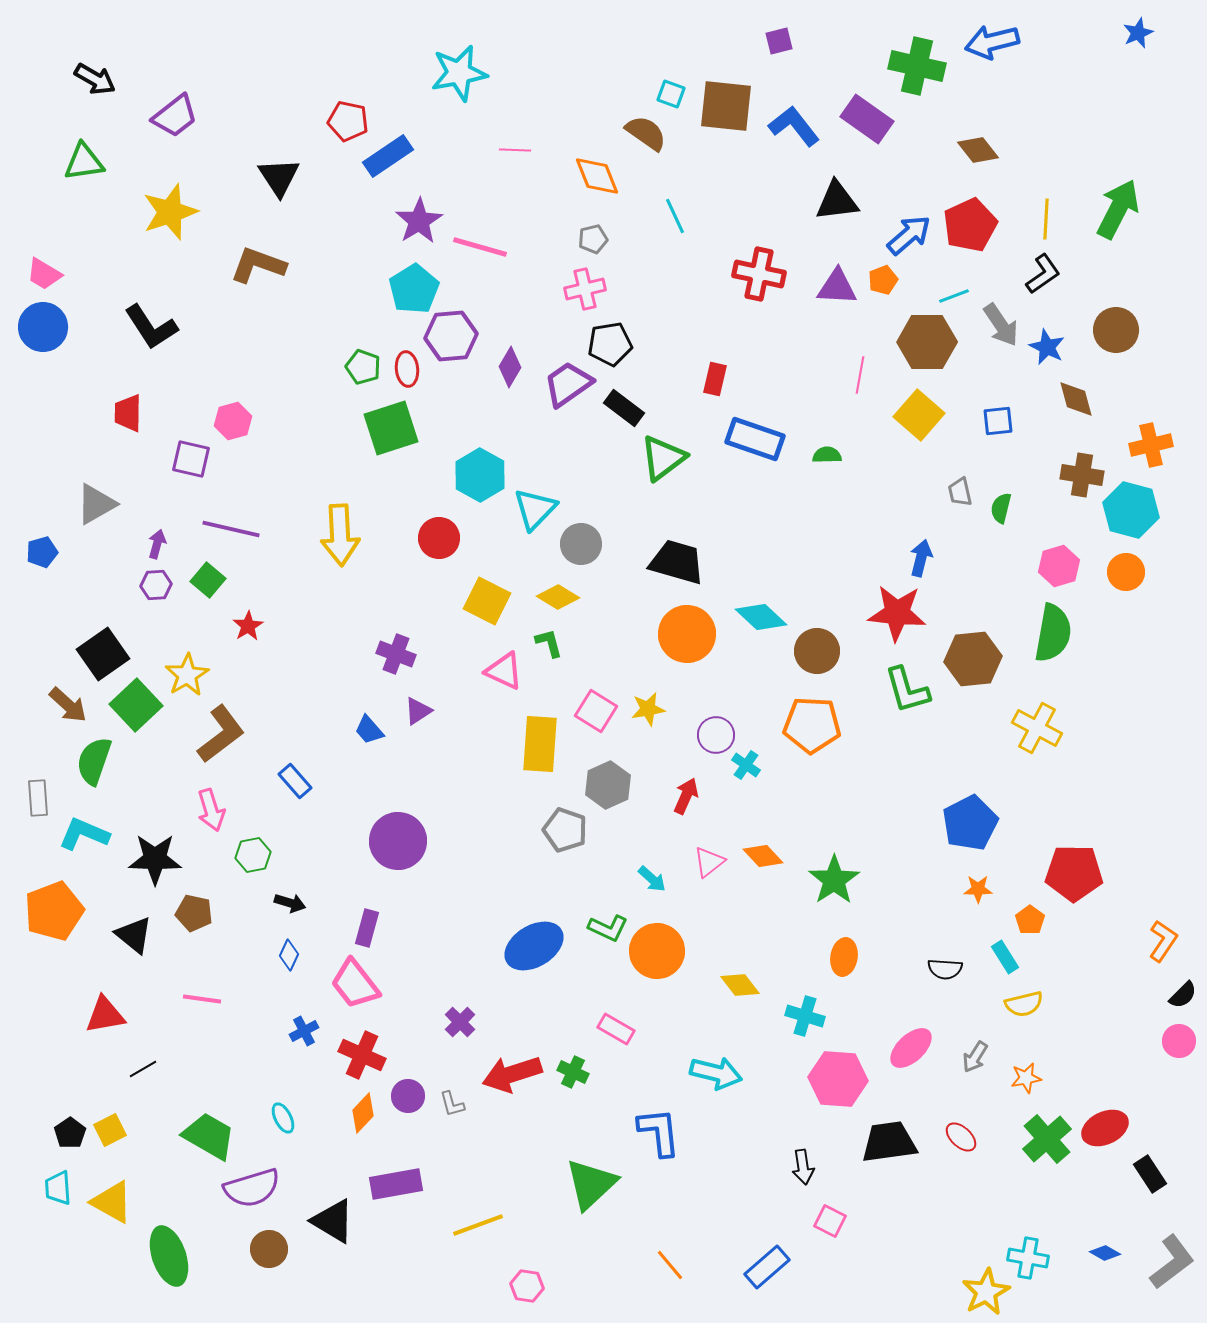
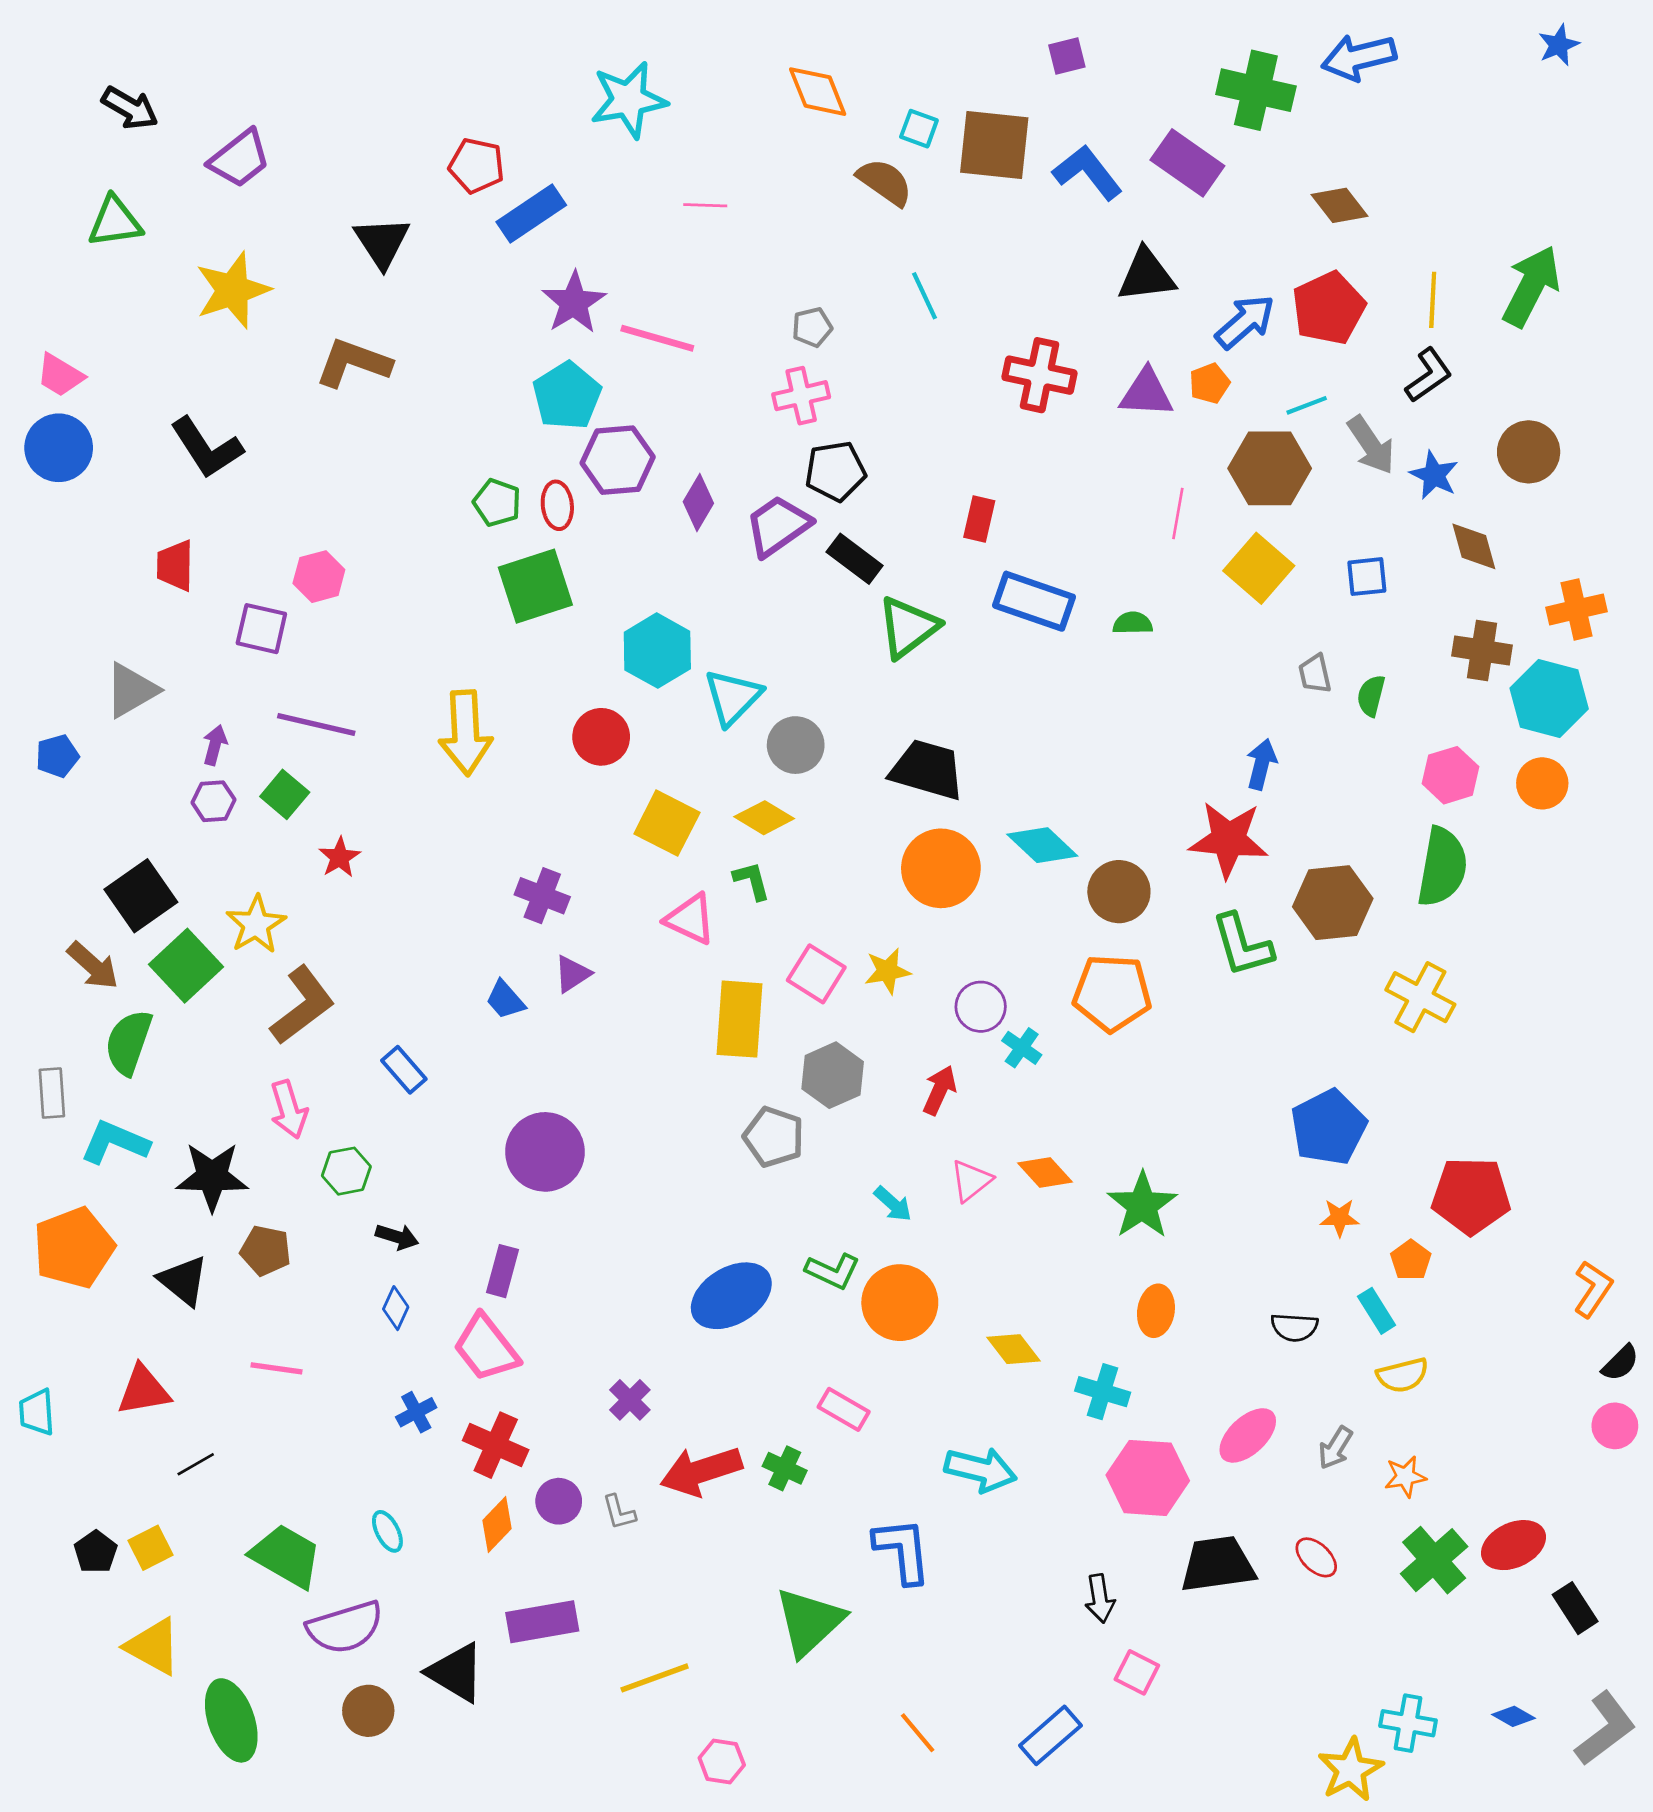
orange diamond: (597, 176) -> (818, 92), moved
cyan trapezoid: (58, 1188) -> (37, 1412), moved

